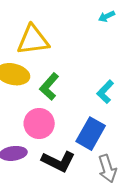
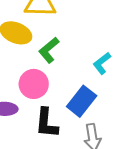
black L-shape: (58, 161) -> (46, 123), turned 60

